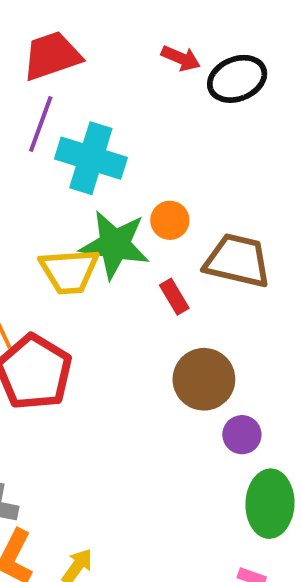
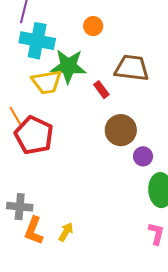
cyan cross: (91, 158) -> (37, 41), moved
orange circle: (170, 220) -> (93, 26), moved

